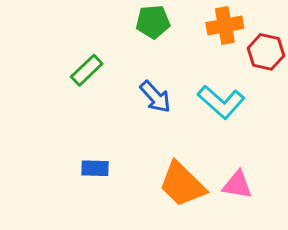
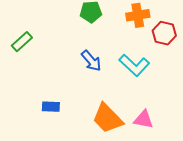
green rectangle: (87, 70) -> (22, 42), moved

